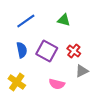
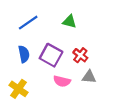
gray triangle: (82, 71) -> (89, 77), turned 32
pink semicircle: (57, 84) -> (62, 81), moved

